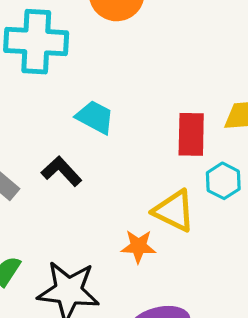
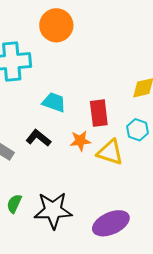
red rectangle: (191, 134) -> (99, 113), moved
orange star: (138, 246) -> (80, 141), moved

